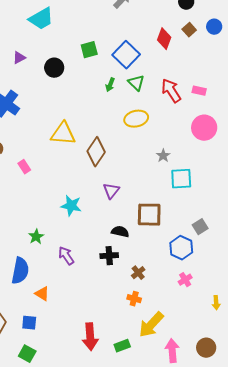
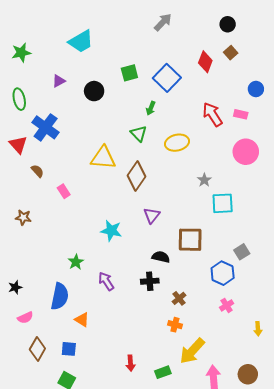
blue circle: (214, 27) -> (256, 89), moved
green triangle: (136, 83) -> (139, 134), moved
red arrow: (90, 337) -> (130, 363), size x0.6

